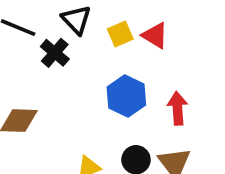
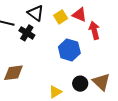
red arrow: (178, 108) -> (94, 30), moved

